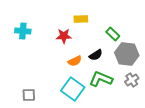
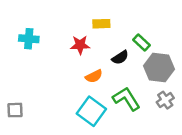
black semicircle: (96, 55) -> (120, 57), moved
green L-shape: (101, 79) -> (126, 99), turned 35
gray square: (29, 95) -> (15, 110), moved

